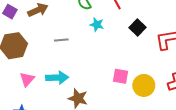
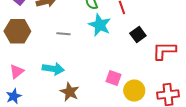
cyan star: (97, 25) -> (100, 25), size x1.6
pink triangle: (27, 79) -> (17, 71), moved

